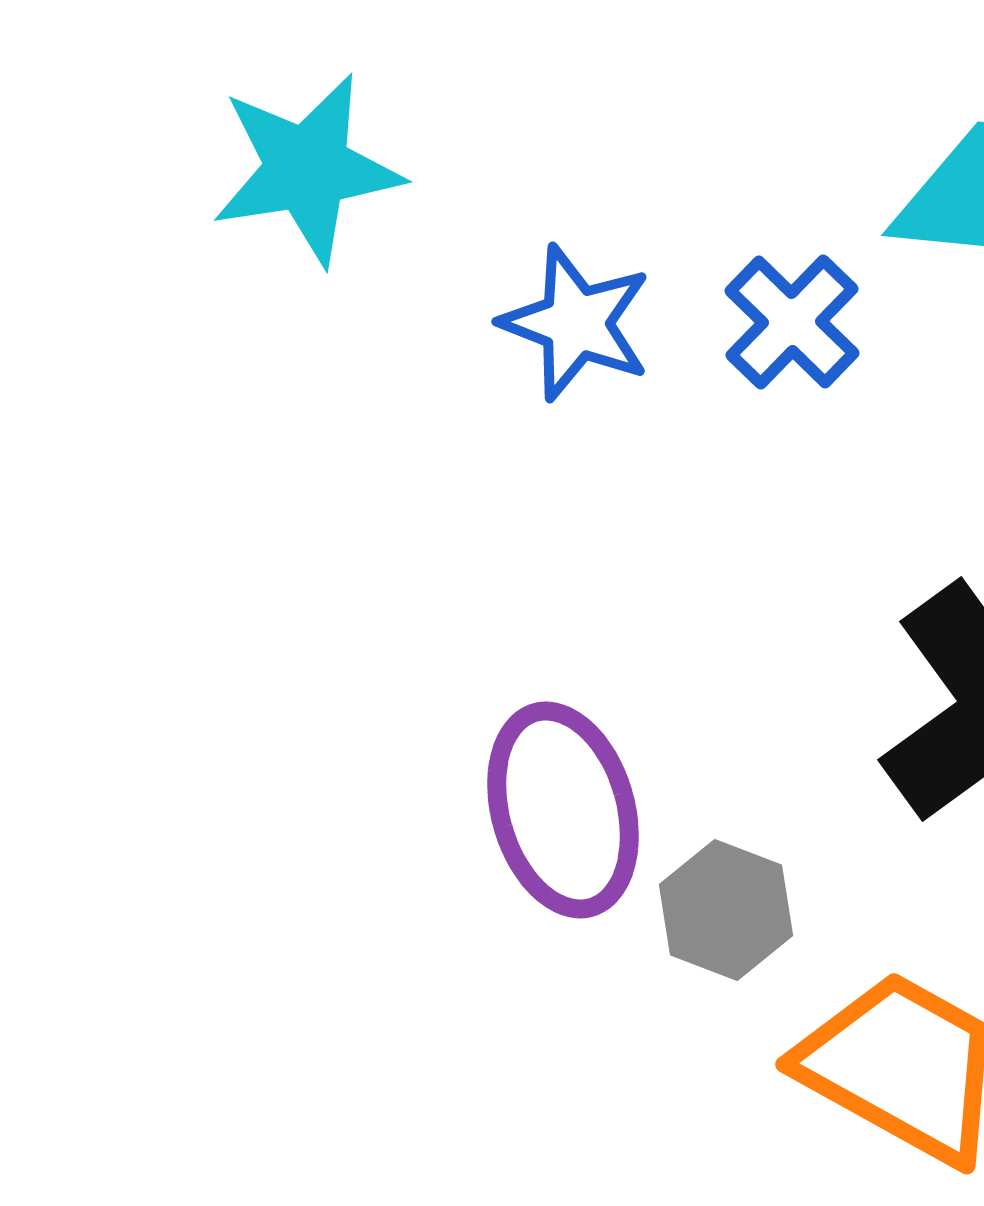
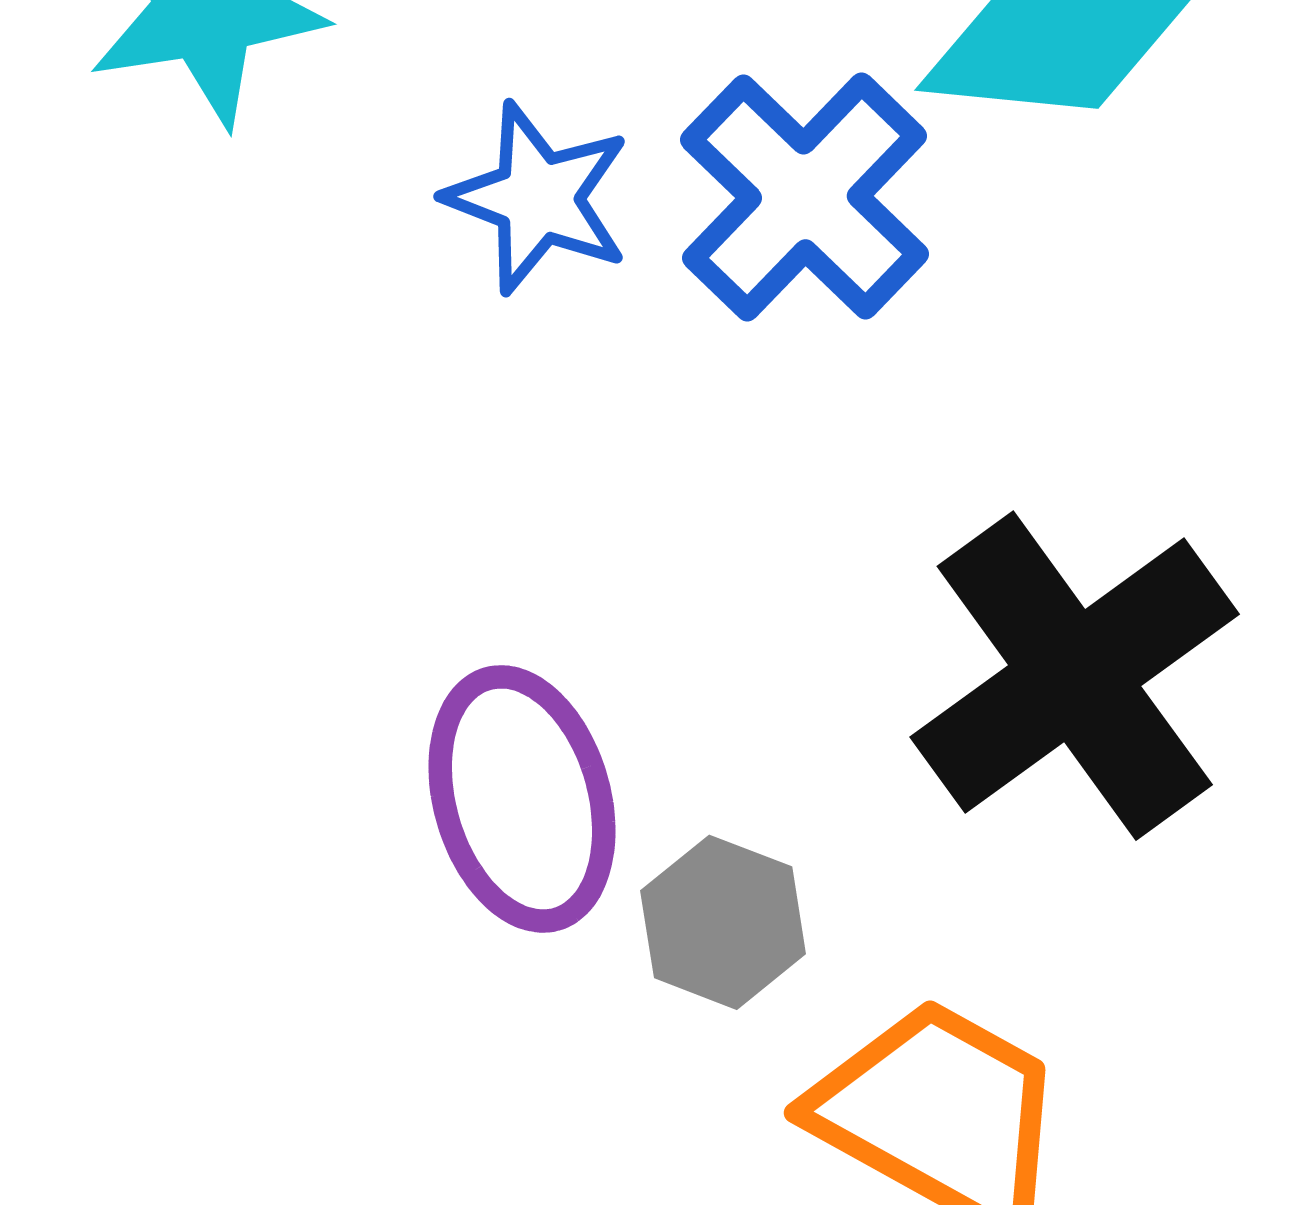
blue cross: (792, 322) -> (804, 197), size x1.5

